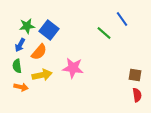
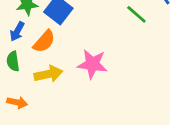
orange arrow: (21, 87) -> (17, 102), moved

